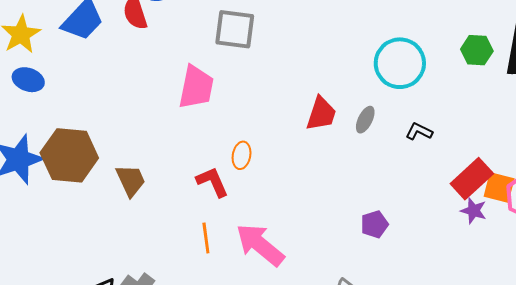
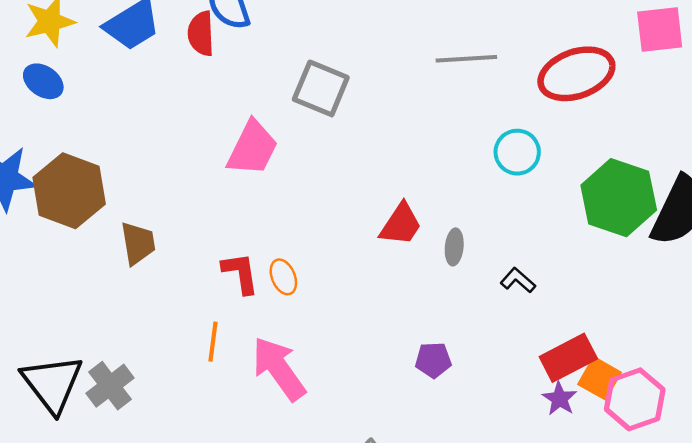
green hexagon: (477, 50) -> (619, 198), size x1.8
cyan circle: (400, 63) -> (517, 152), moved, size x0.7
gray ellipse: (365, 120) -> (454, 247), turned -36
orange ellipse: (242, 155) -> (283, 277), moved, turned -48
purple pentagon: (374, 224) -> (433, 360), moved

